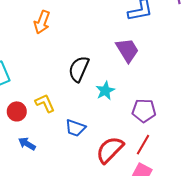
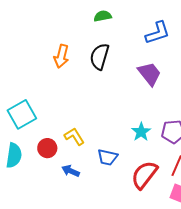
black semicircle: (79, 69) -> (100, 57), moved
cyan star: (105, 91) -> (141, 132), moved
blue arrow: (27, 144) -> (71, 171), moved

